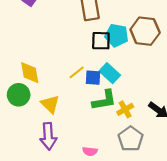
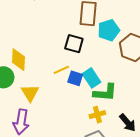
cyan pentagon: (117, 35) -> (109, 30), moved, turned 30
black square: (101, 41) -> (74, 44), moved
green L-shape: (104, 100) -> (105, 92), moved

